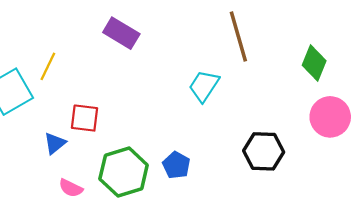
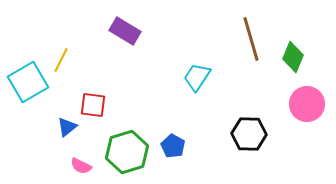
brown line: (238, 37) -> (251, 39), moved

